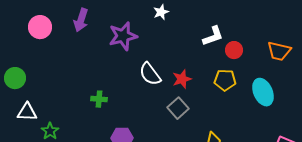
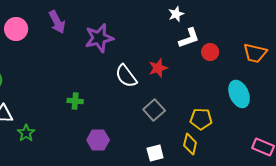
white star: (161, 12) -> (176, 14), moved
purple arrow: (81, 20) -> (57, 22), turned -45
red star: (182, 79) -> (158, 68), moved
yellow pentagon: (225, 80) -> (201, 119), moved

